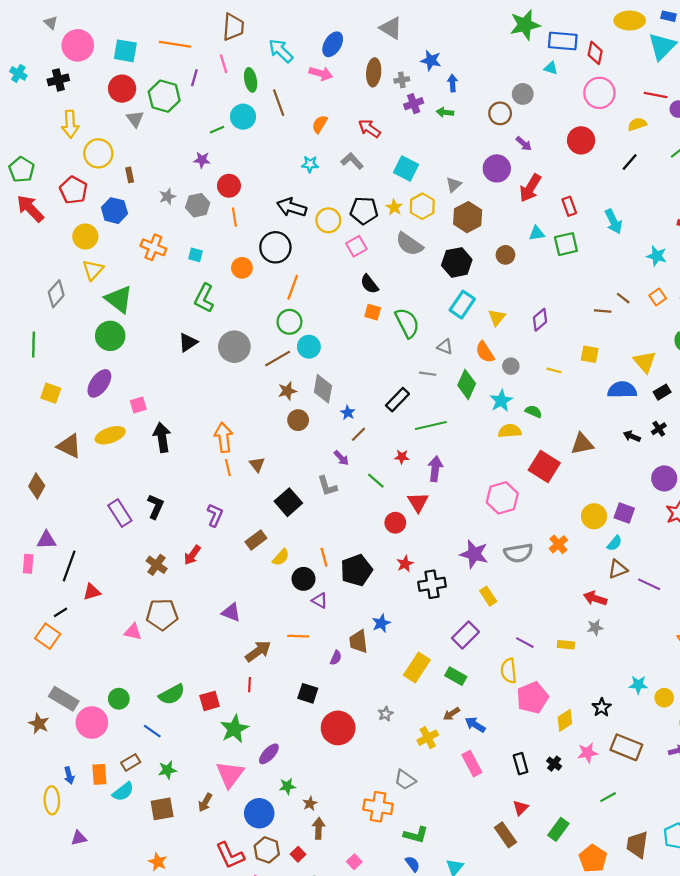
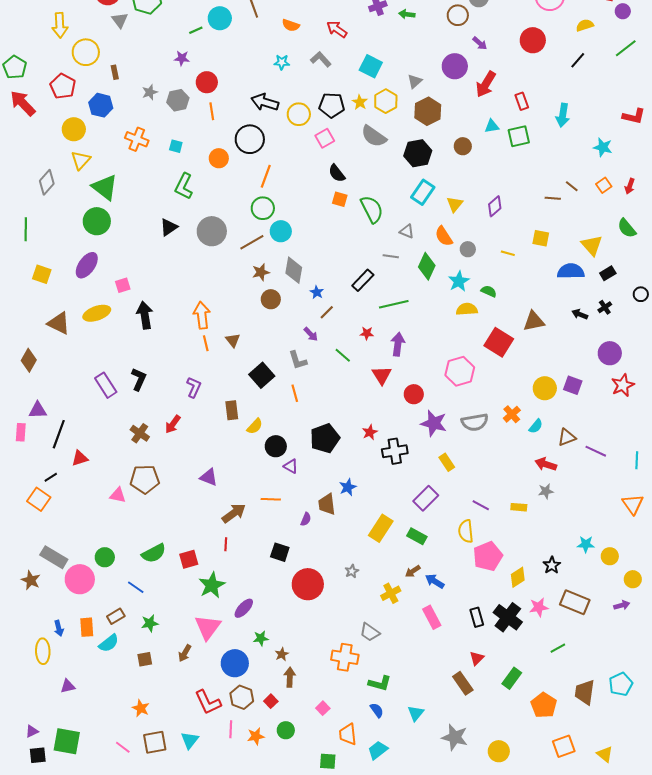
orange semicircle: (320, 124) -> (291, 25), turned -102
cyan arrow: (613, 221) -> (563, 115), turned 35
red circle: (395, 523) -> (414, 394), moved
brown rectangle: (256, 540) -> (232, 410), turned -60
cyan semicircle: (615, 543) -> (536, 426), moved
orange line: (324, 557) -> (295, 393), moved
black cross: (554, 764) -> (508, 617), size x2.0
brown square: (162, 809) -> (145, 659), size x0.7

